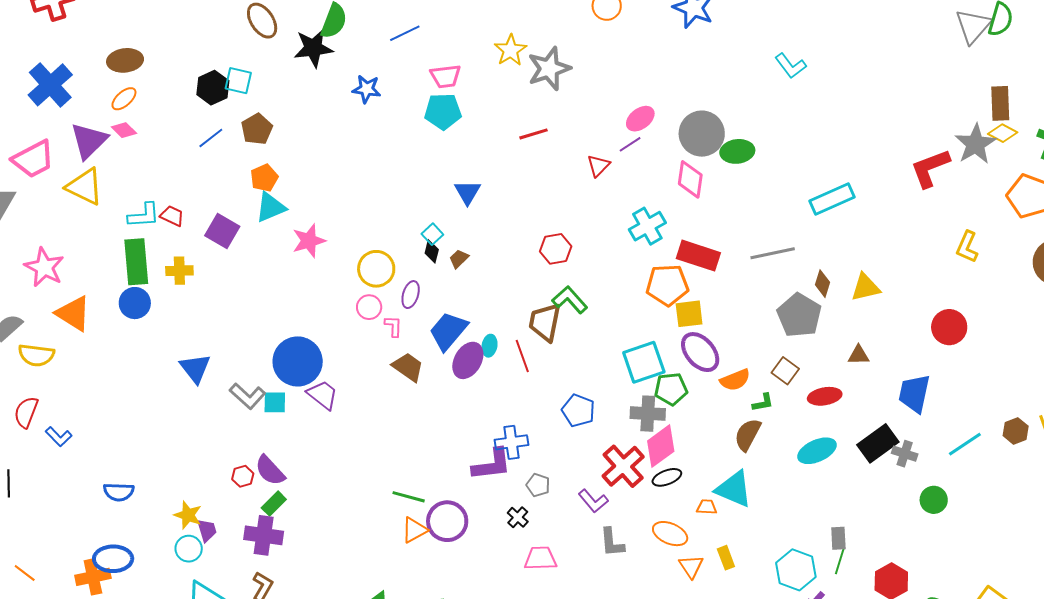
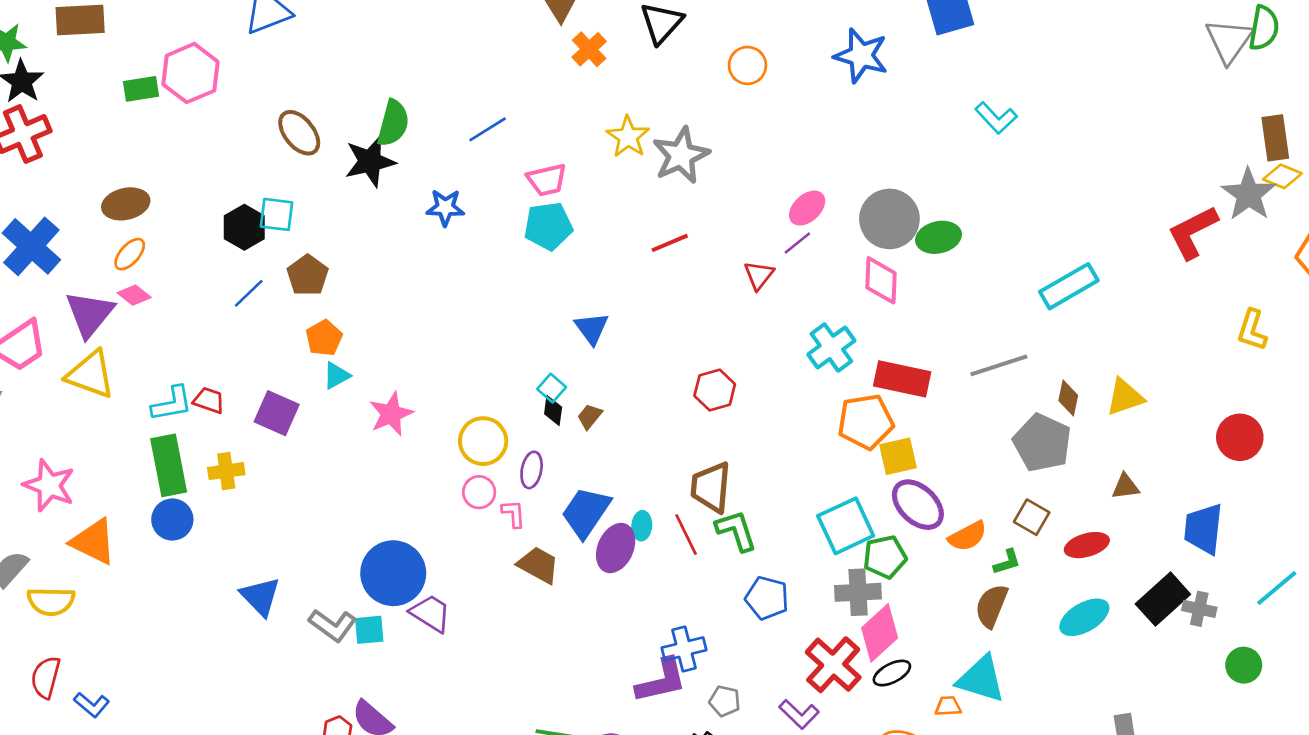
cyan triangle: (271, 207) -> (336, 375), size x0.7
green L-shape: (570, 300) -> (736, 531), moved, turned 30

